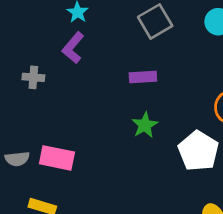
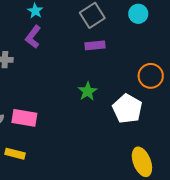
purple rectangle: (143, 77) -> (95, 45), moved

